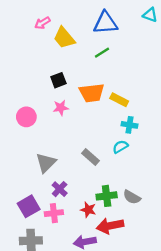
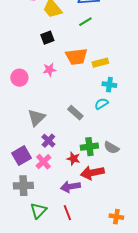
black square: (58, 80) -> (47, 38), moved
yellow rectangle: (119, 100) -> (100, 63), turned -42
pink cross: (54, 213) -> (43, 162), turned -35

